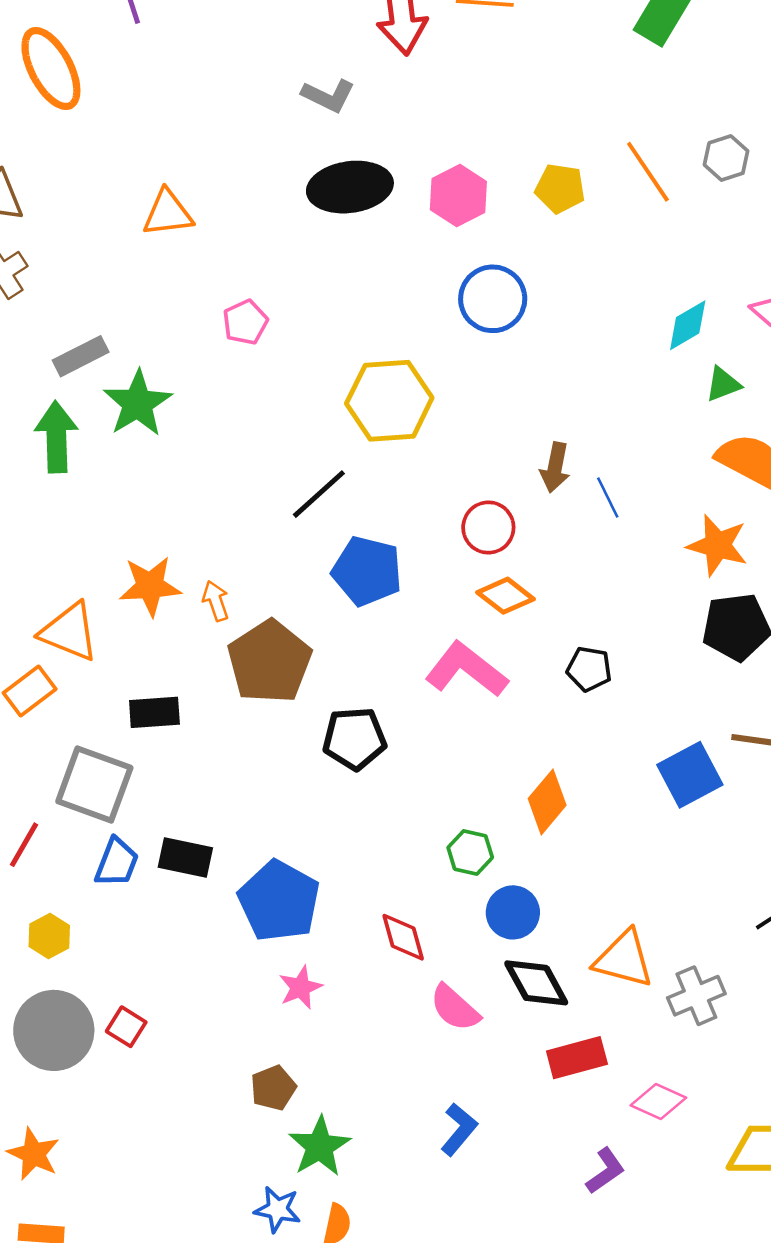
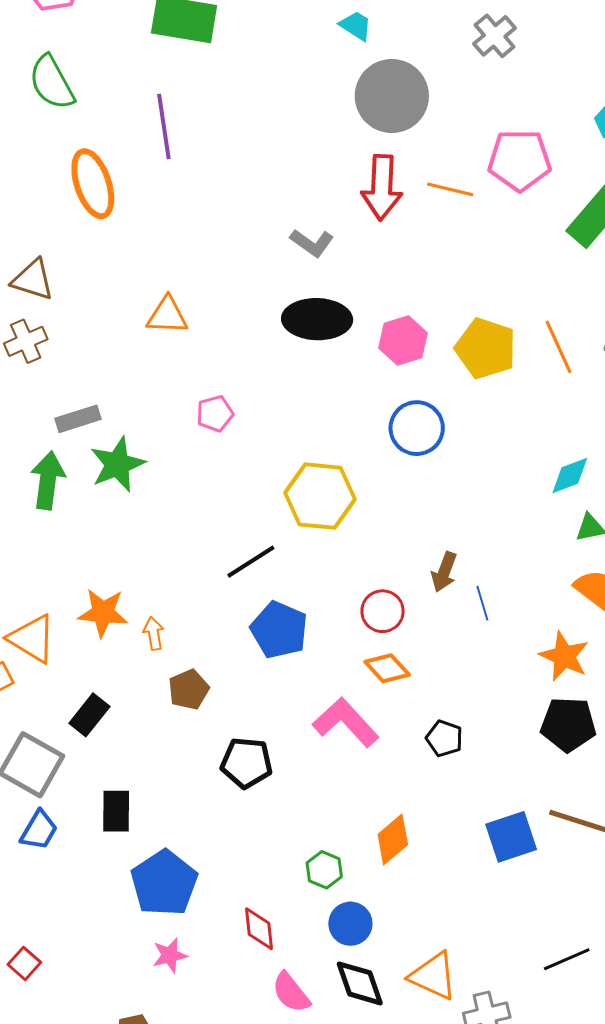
yellow pentagon: (560, 188) -> (486, 348), size x1.5
brown pentagon: (269, 662) -> (189, 690), size x0.6
black rectangle: (154, 712) -> (89, 715), turned -57
black rectangle: (185, 858) -> (116, 811), moved, turned 69

